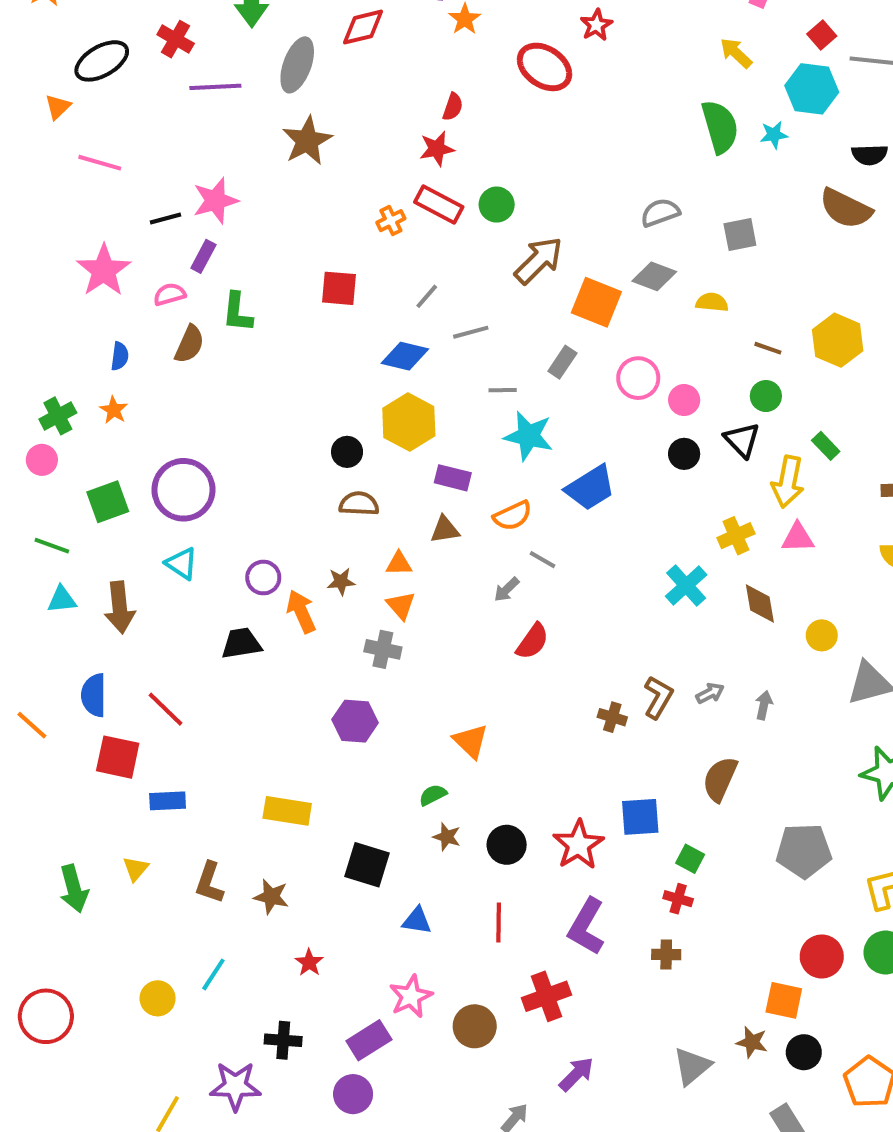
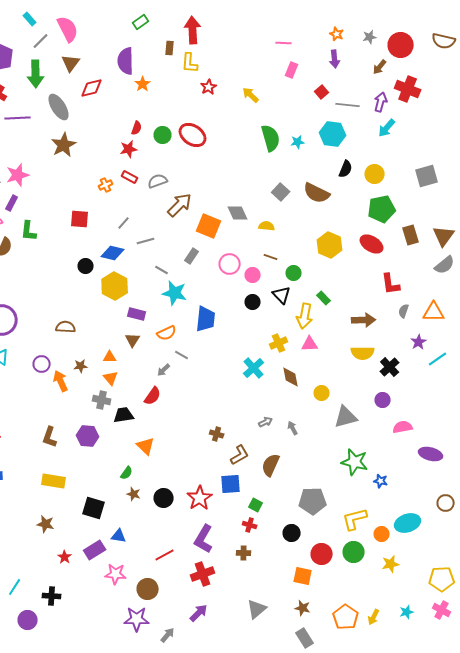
yellow arrow: (736, 53) -> (251, 95), moved
gray ellipse: (297, 65) -> (59, 107), turned -52
red ellipse: (544, 67) -> (193, 135), moved
cyan hexagon: (812, 89) -> (333, 134), moved
black semicircle: (870, 155) -> (346, 169), moved, turned -66
red rectangle: (439, 205) -> (130, 177), size x0.7
green circle: (497, 205) -> (163, 135), moved
brown semicircle: (846, 209) -> (317, 193), moved
gray semicircle: (660, 213) -> (158, 181), moved
gray square: (740, 234) -> (281, 192), turned -36
gray diamond: (654, 276) -> (238, 213), turned 45
brown line: (768, 348) -> (271, 257), moved
gray line: (503, 390) -> (162, 270), turned 32
black circle: (347, 452) -> (86, 266), moved
blue trapezoid: (590, 488) -> (206, 319), turned -52
brown semicircle: (359, 504) -> (66, 327), moved
brown triangle: (445, 530) -> (133, 340), turned -49
red semicircle: (533, 641) -> (153, 396), moved
black trapezoid: (241, 643) -> (124, 415), moved
brown L-shape: (658, 697) -> (240, 455), moved, turned 30
gray arrow: (764, 705) -> (293, 428), turned -40
green semicircle: (433, 795) -> (127, 473), turned 152
brown L-shape: (209, 883) -> (50, 437), moved
red line: (499, 923) -> (165, 555), moved, turned 60
cyan line: (213, 974) -> (15, 587), moved
pink star: (411, 996) -> (116, 574), turned 30
red cross: (546, 996) -> (203, 574), moved
purple rectangle: (369, 1040) -> (95, 550), moved
brown star: (752, 1042) -> (303, 608), moved
black circle: (804, 1052) -> (292, 533), moved
purple star: (235, 1086) -> (137, 619), moved
purple circle: (353, 1094) -> (28, 620), moved

